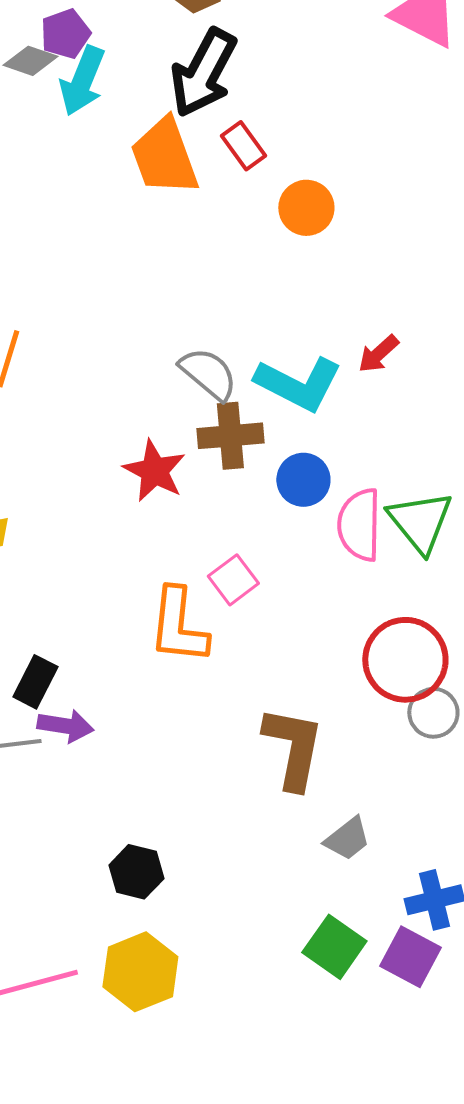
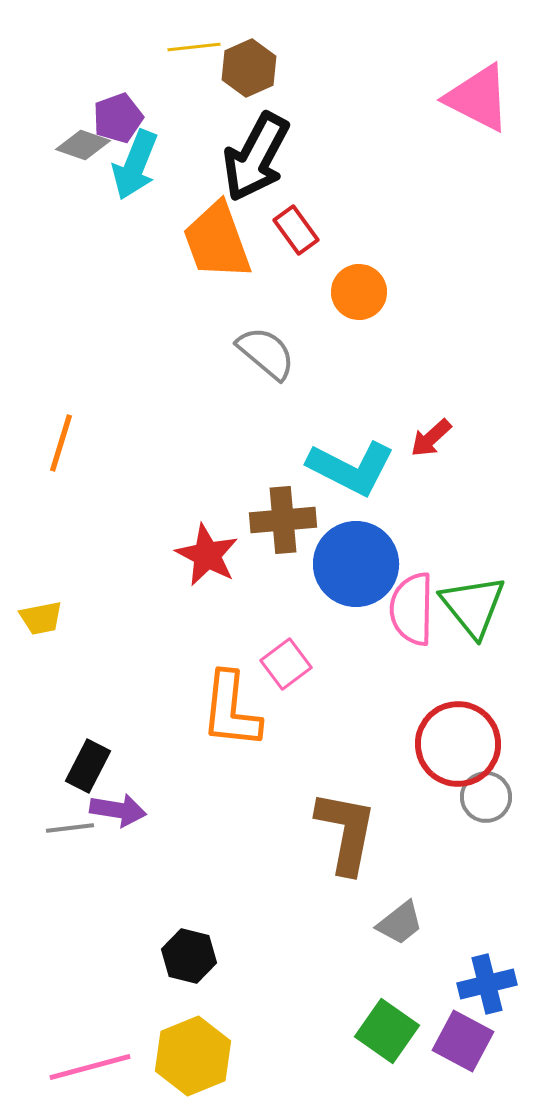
gray semicircle: (208, 374) -> (266, 353), moved
blue circle: (303, 480) -> (356, 564), size x1.6

